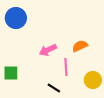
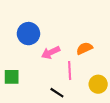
blue circle: (16, 18) -> (28, 34), moved

